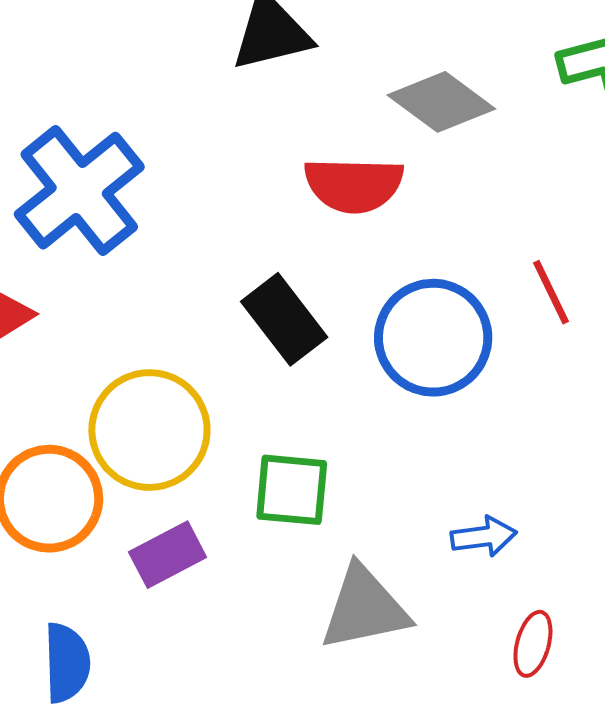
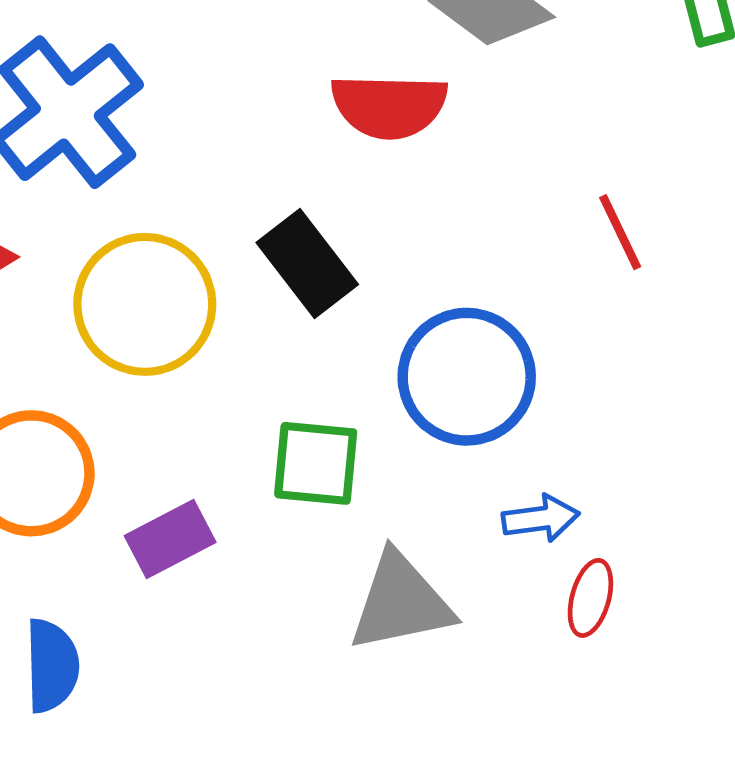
blue circle: (433, 338) -> (467, 377), moved
yellow circle: (149, 430) -> (145, 304), moved
red ellipse: (533, 644) -> (590, 598), moved

